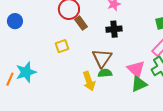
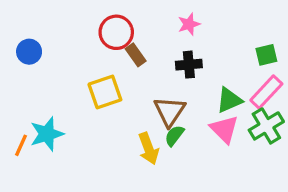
yellow square: (62, 46) -> (105, 92), size x1.5
green semicircle: (105, 73) -> (174, 136), turned -48
green triangle: (139, 84) -> (229, 100), moved

